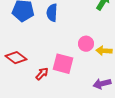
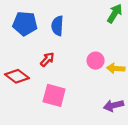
pink square: (63, 64) -> (54, 95), moved
red arrow: (42, 74) -> (47, 59), moved

